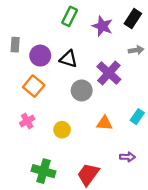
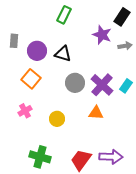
purple star: (102, 26) -> (102, 35), moved
purple cross: (109, 73) -> (102, 85), moved
cyan rectangle: (137, 117) -> (126, 86), moved
purple arrow: (127, 157) -> (111, 157), moved, size x1.6

